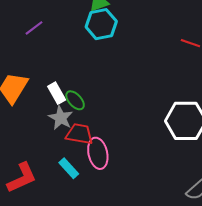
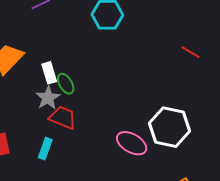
pink ellipse: (98, 153) -> (132, 143), moved, turned -60
cyan rectangle: (69, 168) -> (45, 149), turned 50

